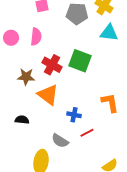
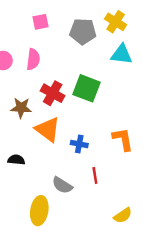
blue cross: (74, 115) -> (79, 144), moved
red line: (87, 133) -> (95, 176), turned -72

